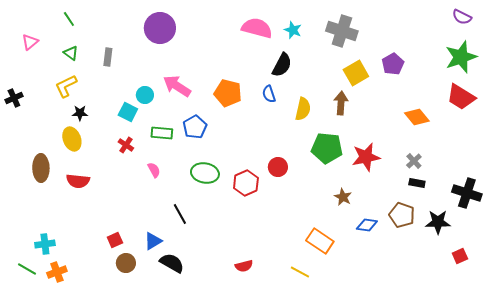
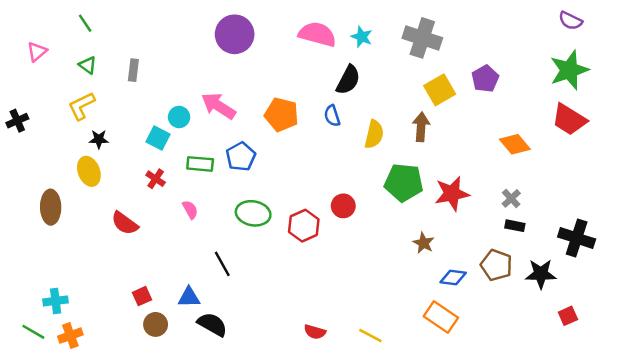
purple circle: (160, 28) -> (235, 34), moved
red semicircle: (78, 181) -> (125, 223), moved, turned 30
blue triangle: (153, 241) -> (189, 297), turned 30
orange rectangle: (320, 241) -> (441, 317), moved
red semicircle: (244, 266) -> (315, 332), moved, turned 30

